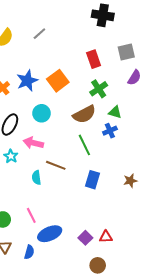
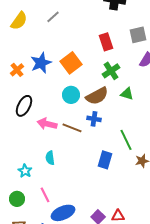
cyan circle: (42, 113) -> (71, 95), moved
blue cross: (110, 131) -> (94, 119), moved, turned 32
green line: (84, 145) -> (126, 140), moved
cyan star: (11, 156) -> (25, 171), moved
brown line: (56, 165) -> (72, 128), moved

